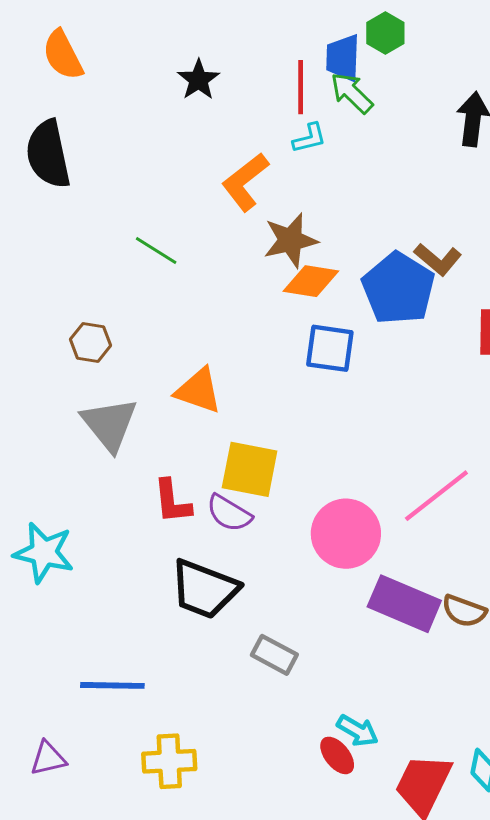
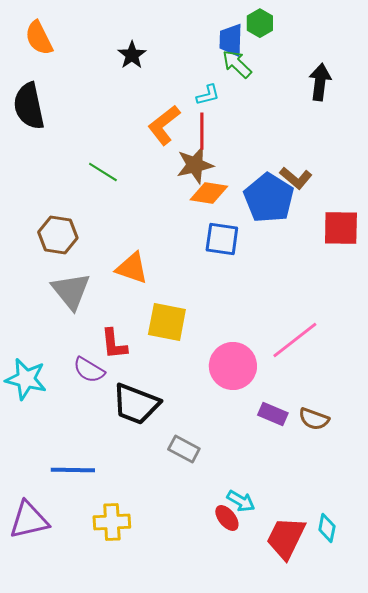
red line: (301, 87) -> (202, 131), moved
brown hexagon: (90, 342) -> (58, 235), size x1.4
purple semicircle: (229, 513) -> (89, 370), moved
purple rectangle: (404, 604) -> (273, 414), size x0.6
purple triangle: (48, 758) -> (29, 520), size x1.6

